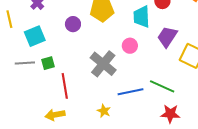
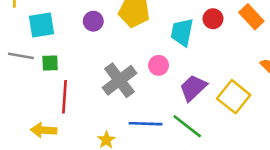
purple trapezoid: (167, 37) -> (193, 88), moved

